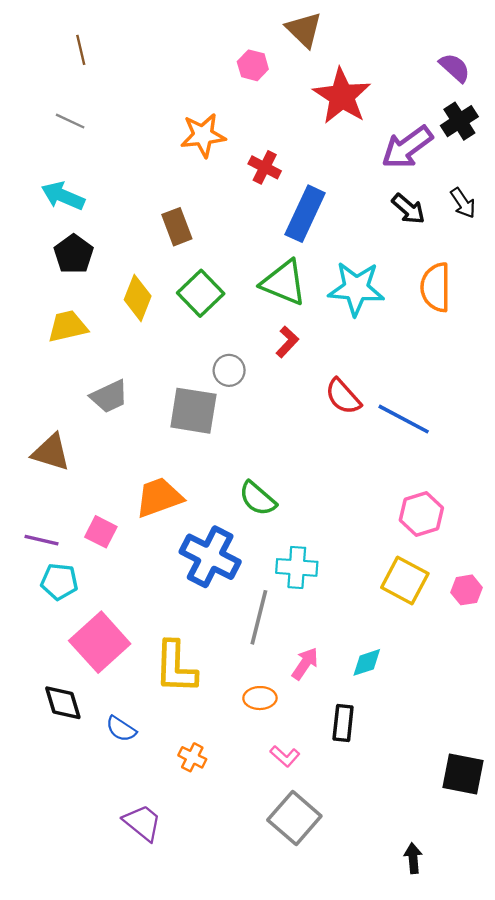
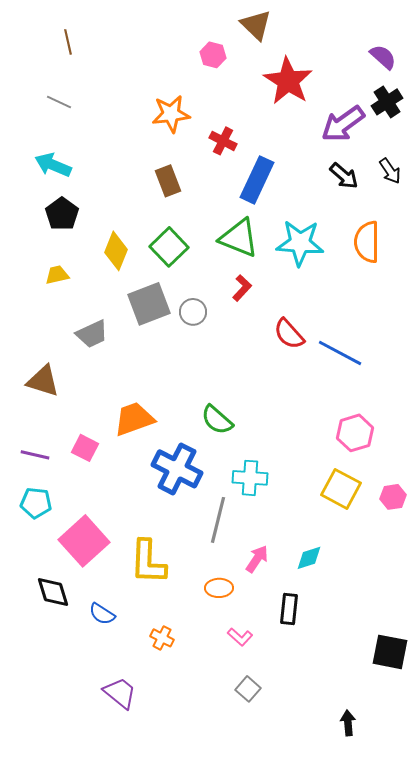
brown rectangle: (177, 227) -> (168, 181), moved
yellow trapezoid: (68, 326) -> (57, 275), size x0.7
gray square: (193, 411) -> (149, 304), moved, turned -30
cyan pentagon: (59, 582) -> (36, 503), moved
gray square: (294, 818) -> (248, 689), size x0.6

